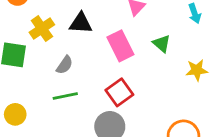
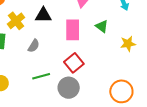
pink rectangle: (120, 46) -> (73, 30), turned 30
green line: (65, 96) -> (41, 76), moved

